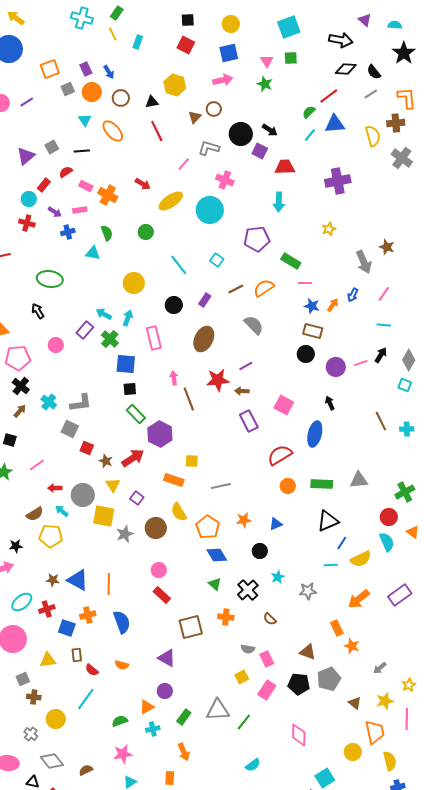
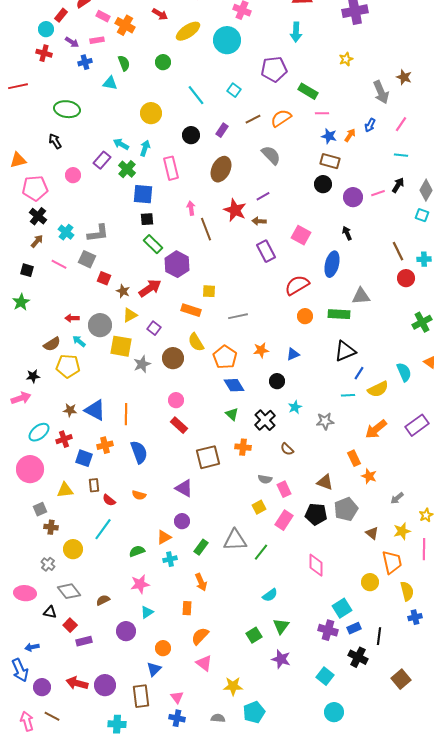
red star: (218, 380) -> (235, 210), turned 30
pink line: (37, 465) -> (59, 264), moved, turned 63
gray triangle: (359, 480) -> (361, 296), moved
yellow triangle: (113, 485) -> (130, 315), turned 35
red circle: (389, 517) -> (406, 278), moved

